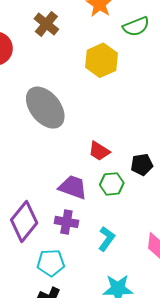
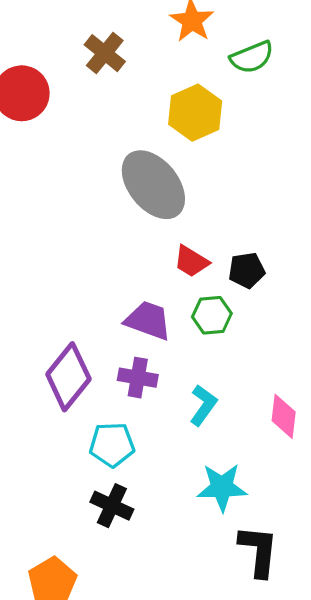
gray ellipse: (45, 108) -> (153, 185), moved
black pentagon: (142, 165) -> (247, 270), moved

